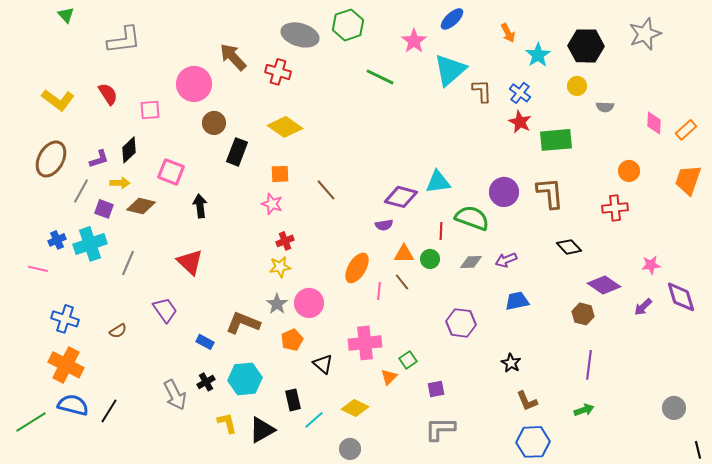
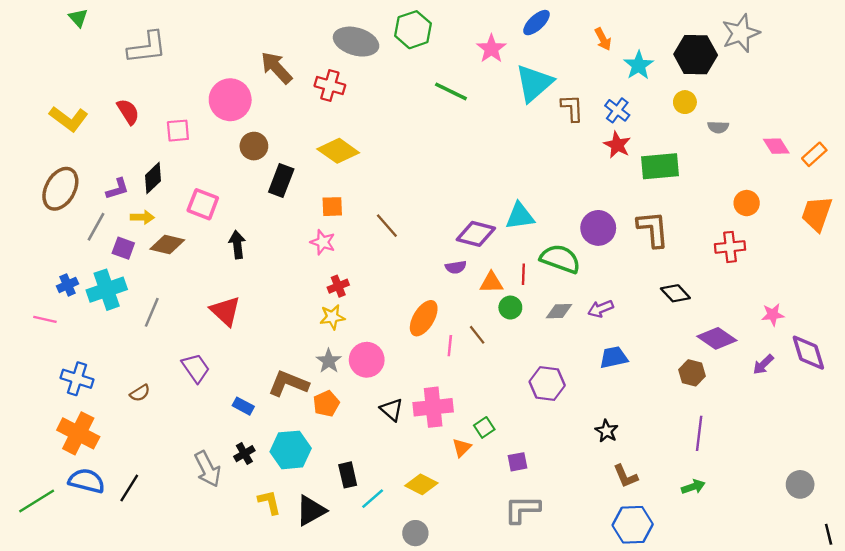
gray star: (645, 34) -> (741, 33), moved
pink diamond: (654, 123) -> (776, 146), turned -35
orange triangle: (404, 254) -> (491, 283), moved
orange pentagon: (292, 340) -> (326, 404), moved
black triangle: (323, 364) -> (392, 410), moved

